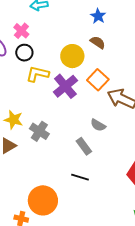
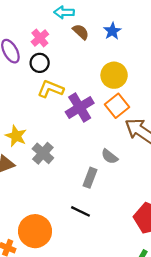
blue star: (98, 16) -> (112, 31), moved
brown semicircle: (98, 42) -> (81, 32), moved
yellow circle: (72, 56) -> (114, 75), moved
gray rectangle: (84, 146) -> (90, 178), turned 48

